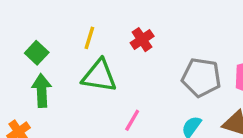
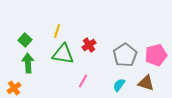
red cross: (142, 40) -> (89, 45), moved
gray pentagon: (201, 77) -> (125, 55), turned 30

